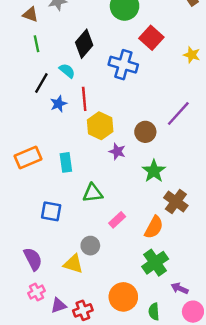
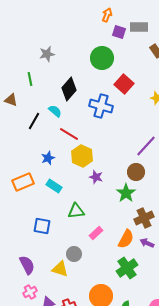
brown triangle: (30, 15) -> (11, 100), moved
green line: (37, 44) -> (30, 79), moved
red line: (84, 99) -> (69, 134), turned -54
blue star: (59, 104) -> (48, 158), moved
brown circle: (145, 132) -> (136, 172), moved
cyan rectangle: (66, 162) -> (54, 186), turned -49
brown cross: (176, 202) -> (144, 218), turned 30
purple arrow: (180, 288) -> (147, 243), moved

